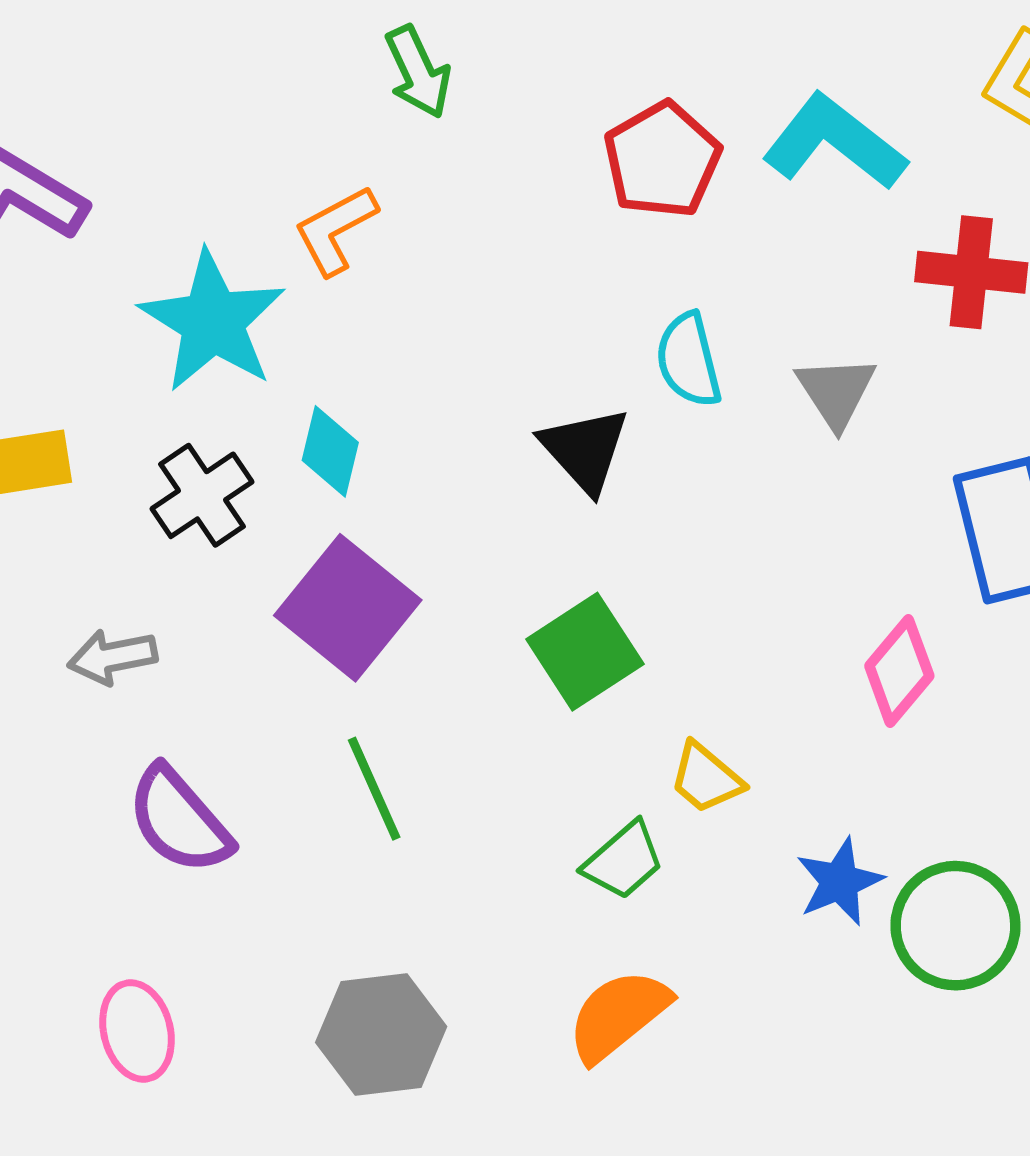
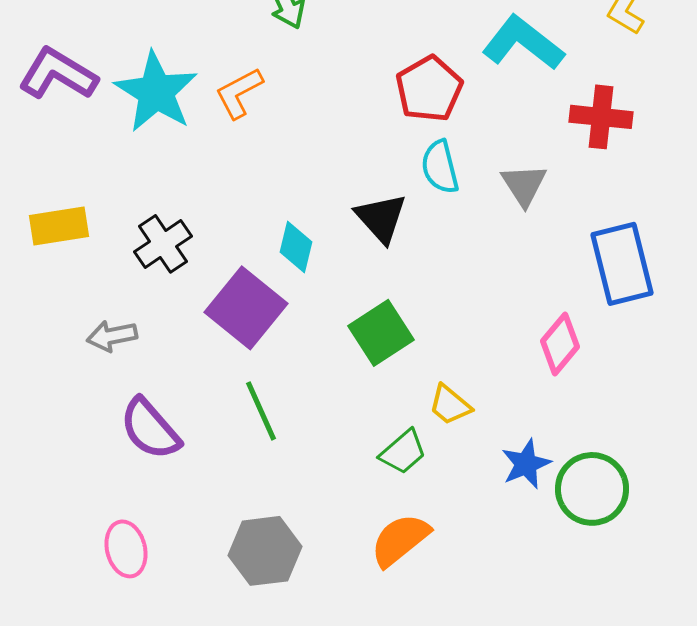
red pentagon: (662, 160) -> (429, 89), moved
cyan star: (213, 321) -> (156, 92), moved
cyan diamond: (330, 451) -> (296, 247), moved

